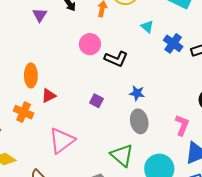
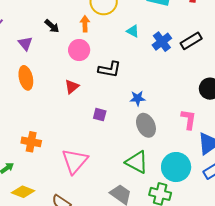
blue cross: (173, 43) -> (162, 42), turned 30
pink circle: (90, 44) -> (79, 50), moved
orange ellipse: (31, 75) -> (26, 78), moved
red triangle: (49, 96) -> (72, 87), moved

